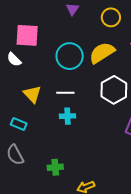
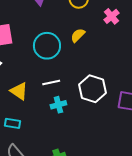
yellow semicircle: (102, 53) -> (78, 35), size x0.6
white hexagon: (114, 90) -> (93, 89), moved

